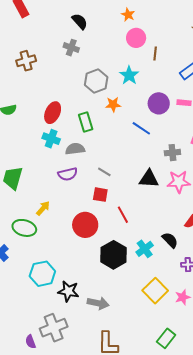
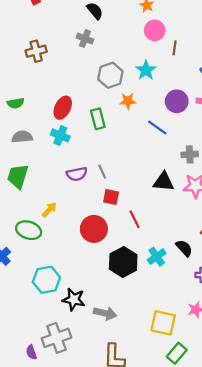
gray semicircle: (75, 149) -> (22, 137), moved
gray line: (104, 172) -> (102, 172), moved, turned 32
yellow square: (155, 291) -> (163, 323), moved, turned -35

